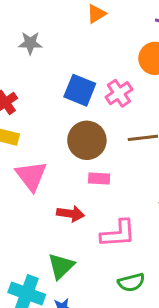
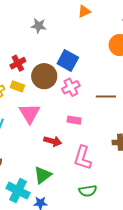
pink cross: (119, 93) -> (71, 87), moved
brown circle: (87, 140) -> (44, 76), moved
pink L-shape: (118, 234) -> (83, 158), turned 105

